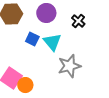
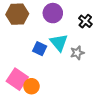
blue square: (32, 39) -> (40, 49), moved
gray star: (69, 66) -> (77, 53), moved, size x0.6

